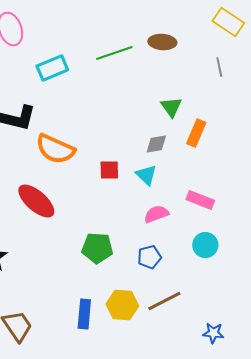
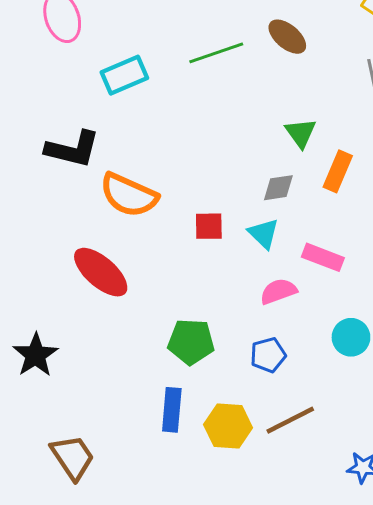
brown ellipse: (162, 42) -> (287, 37), turned 36
pink rectangle: (200, 200) -> (323, 257), moved
blue rectangle: (84, 314) -> (172, 410), moved

